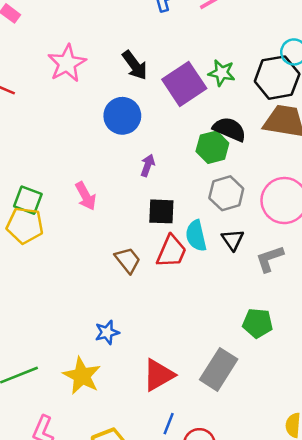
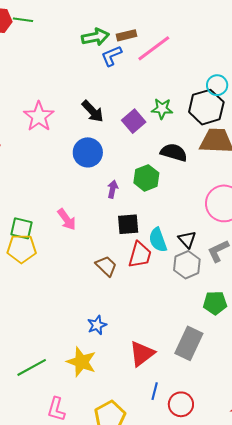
purple square: (184, 84) -> (134, 121), size x0.7
green hexagon: (212, 147) -> (146, 178), moved
gray hexagon: (226, 193) -> (187, 265), moved

